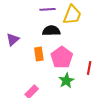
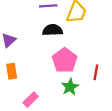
orange rectangle: (39, 54) -> (12, 71), moved

